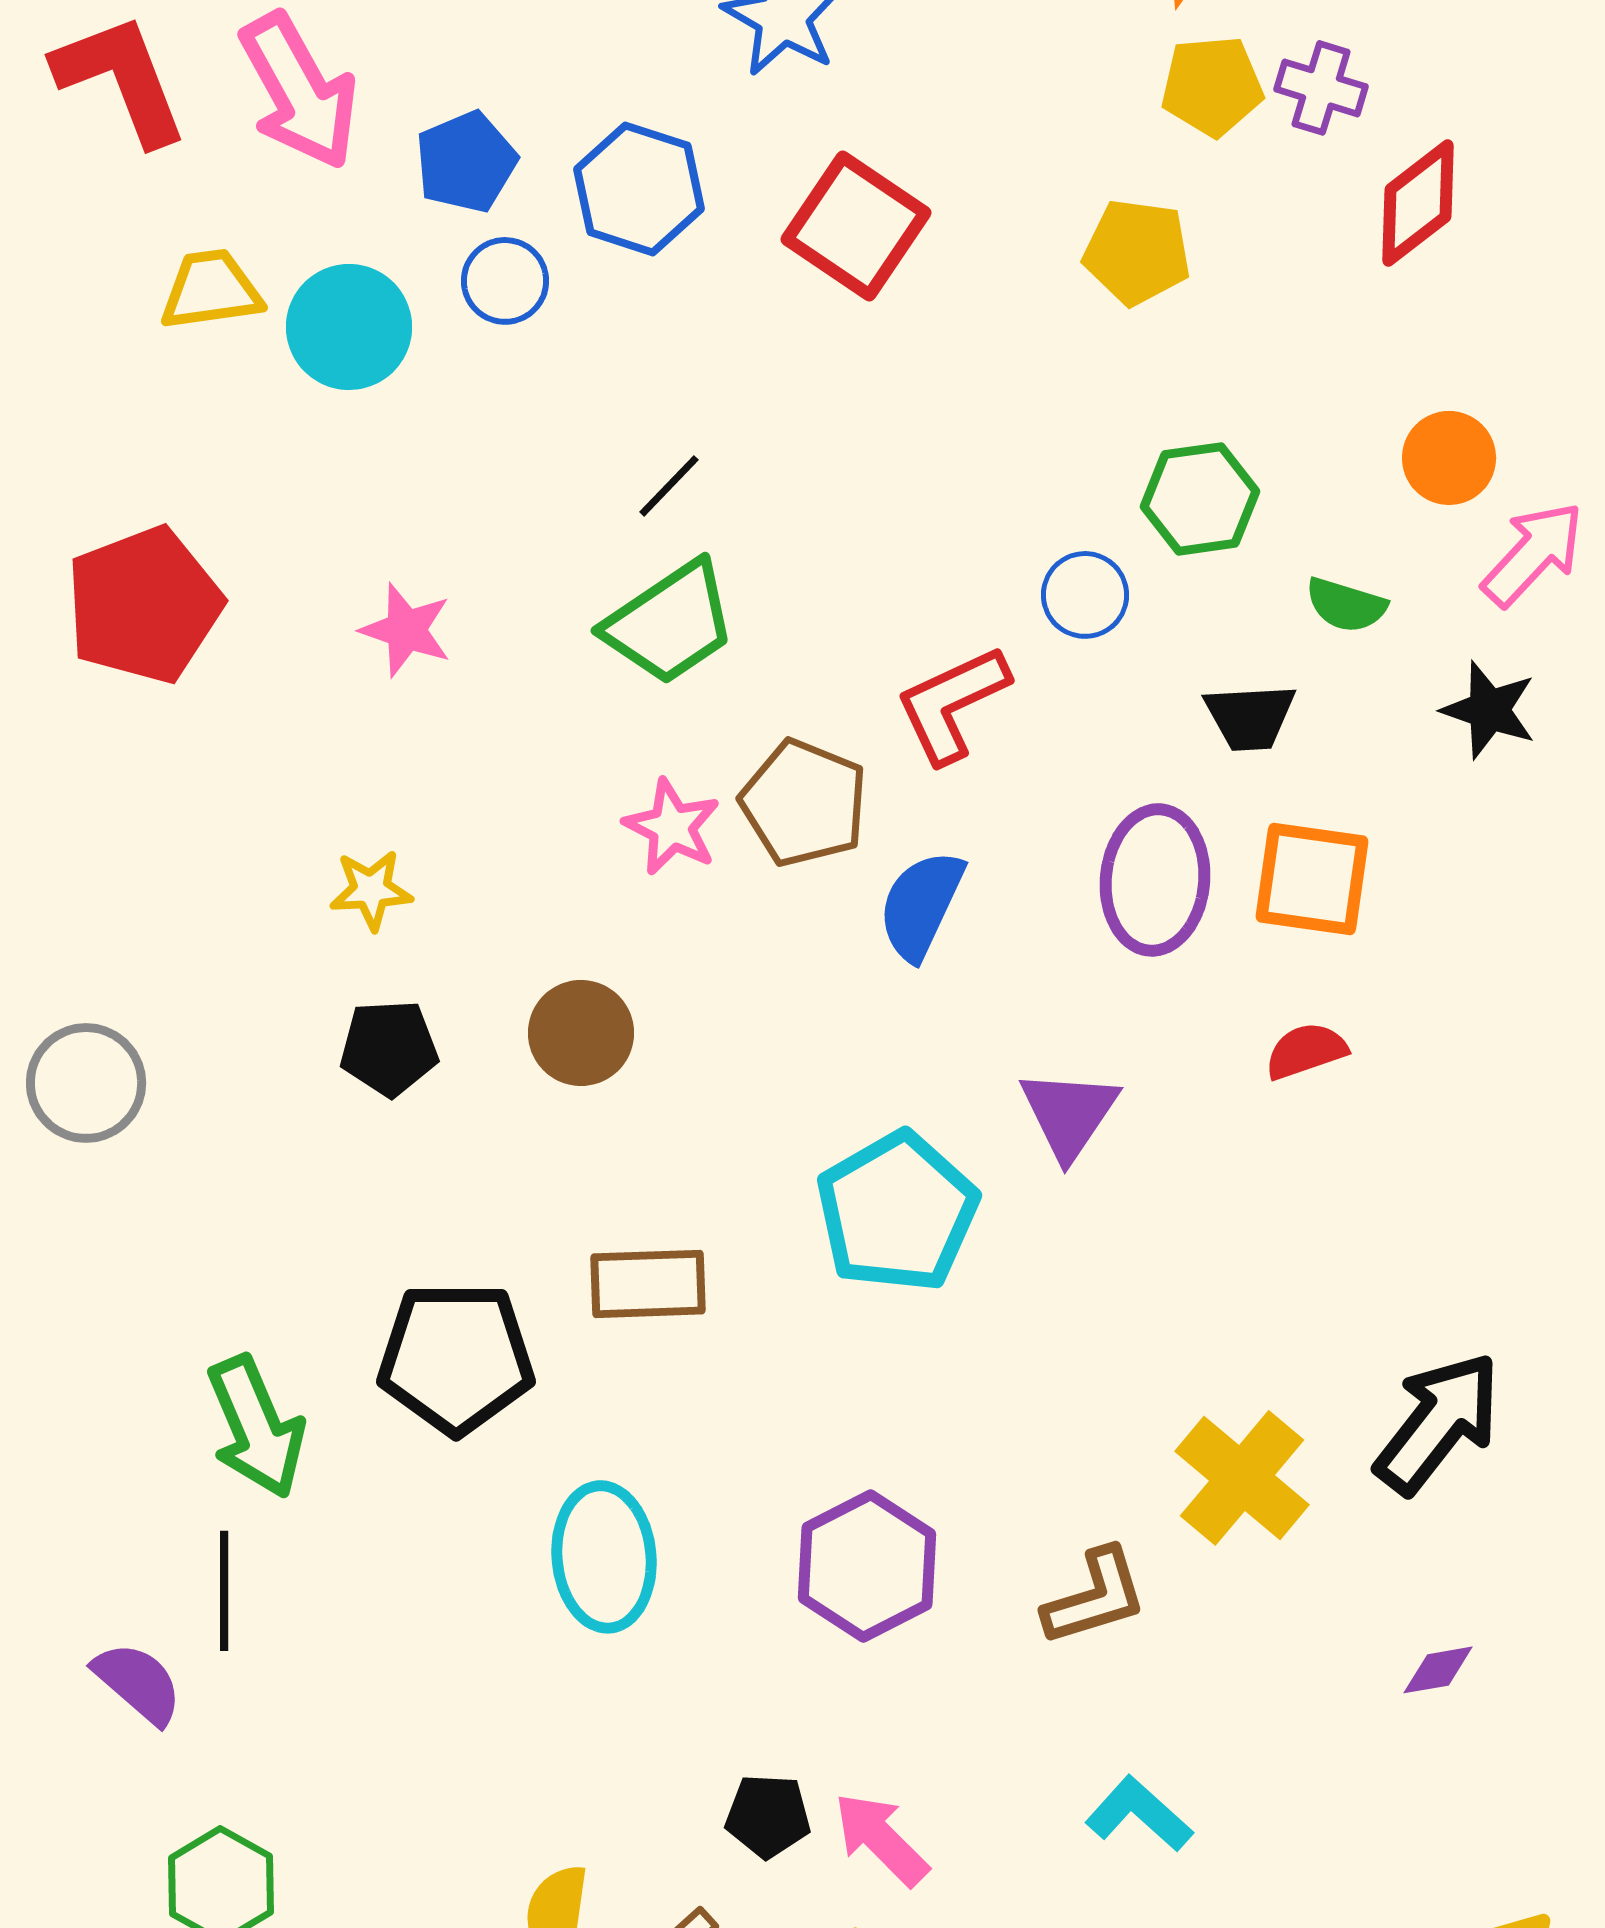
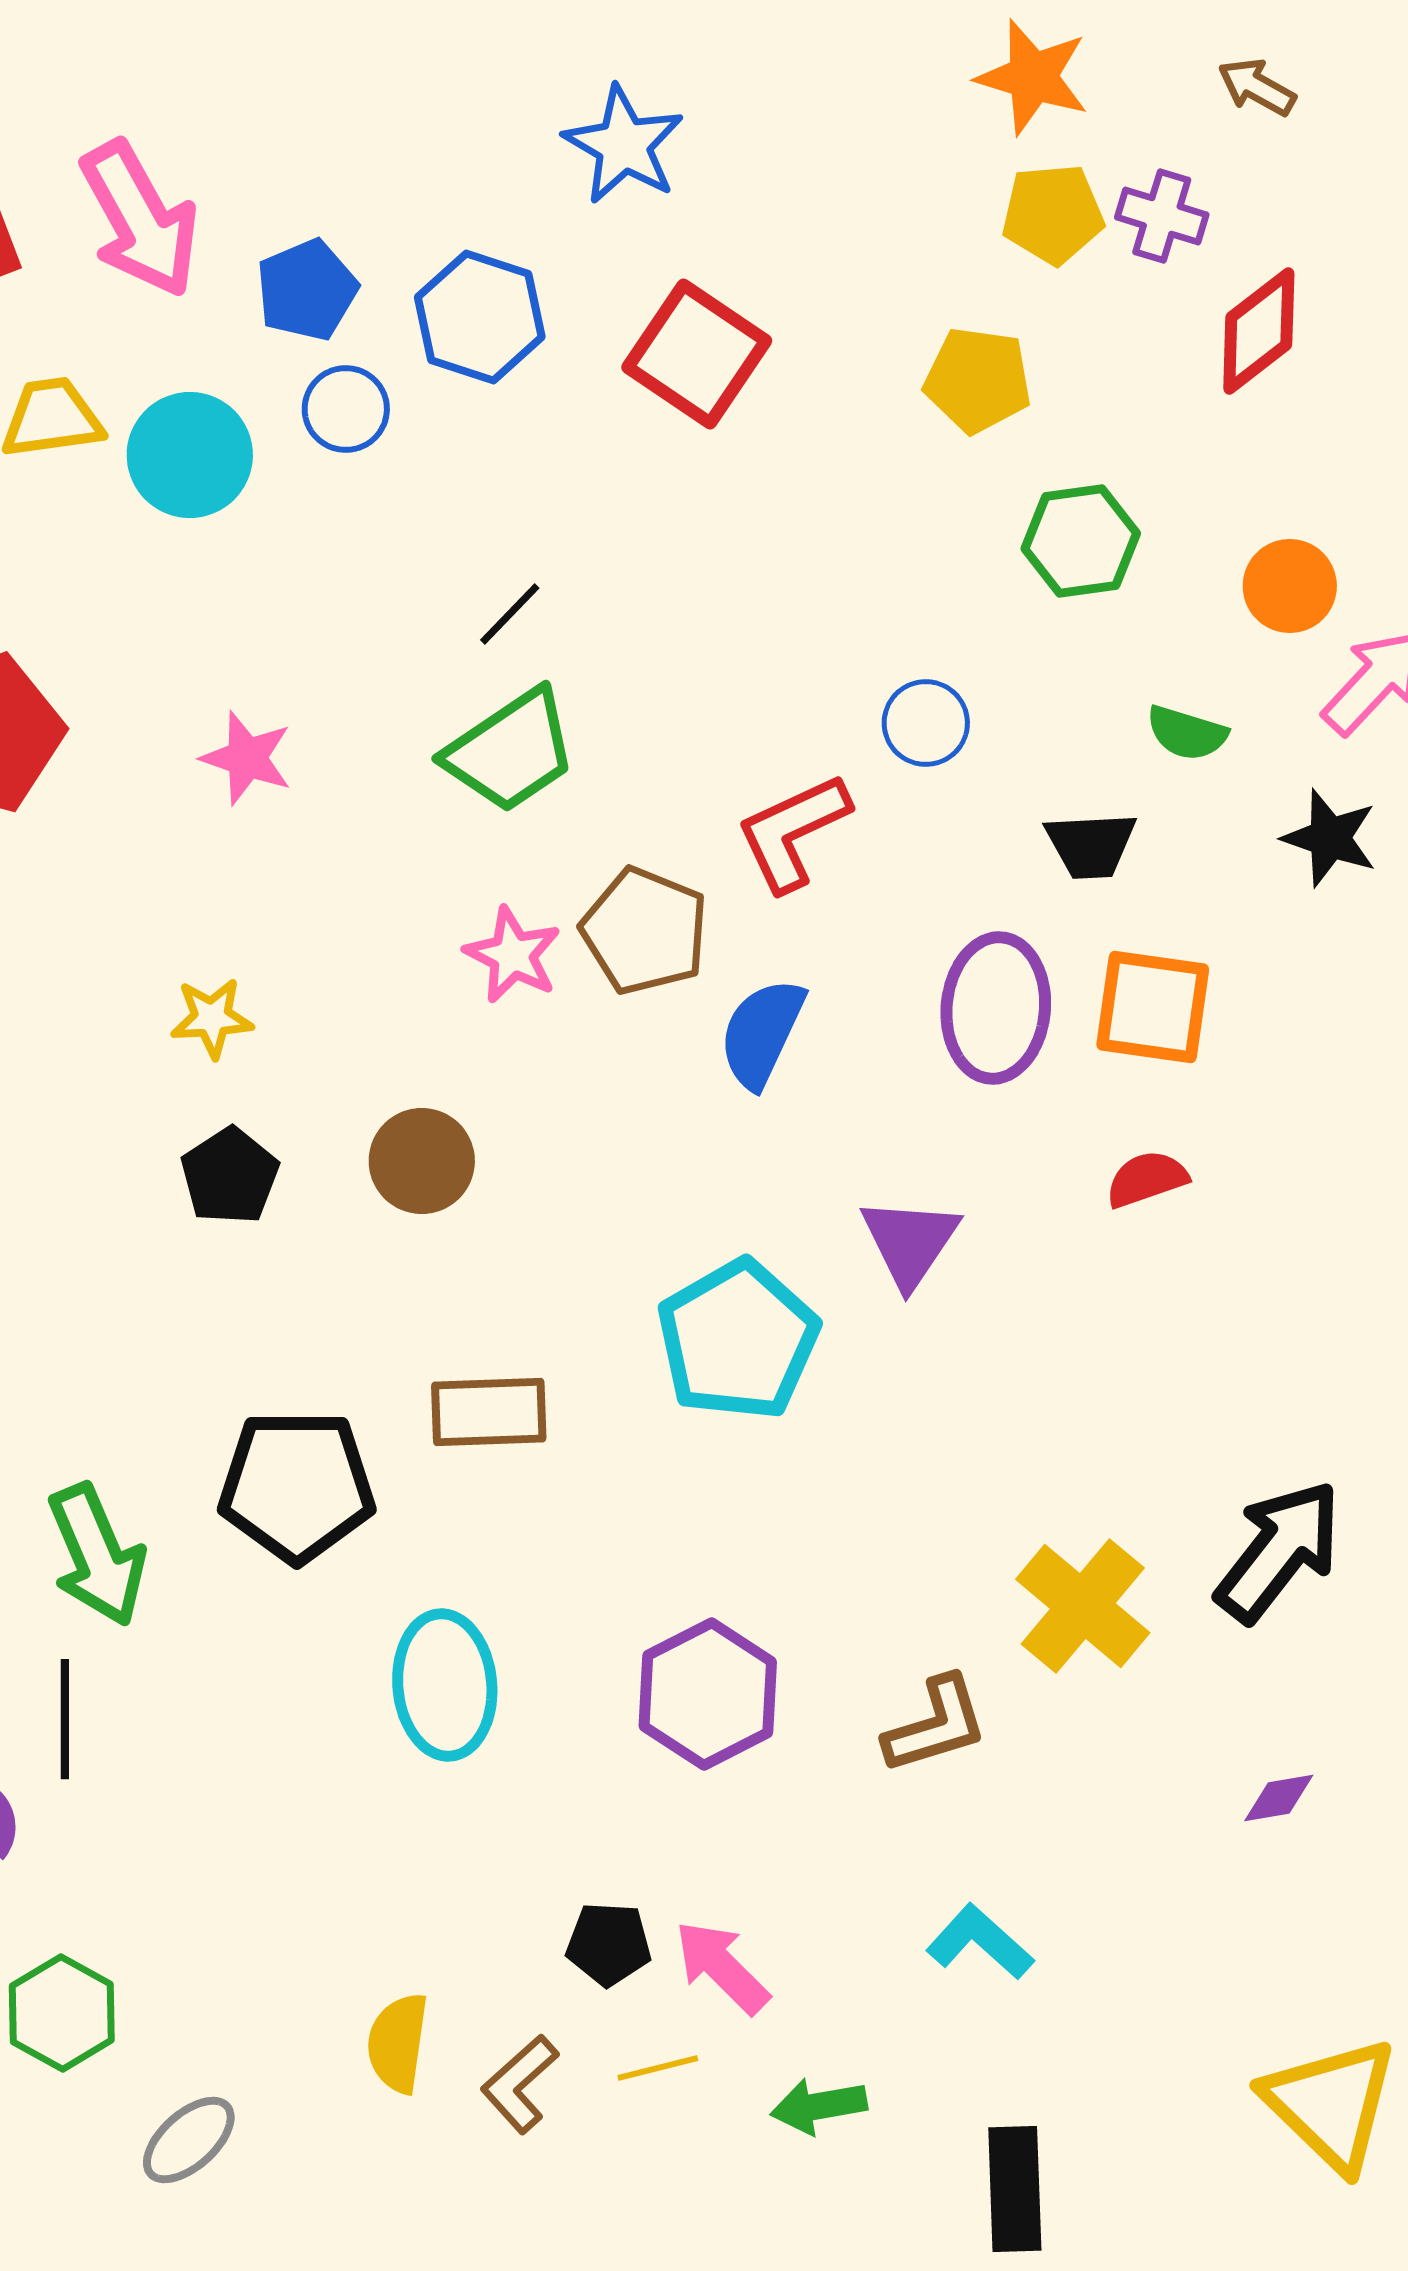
green hexagon: (1200, 499) -> (1081, 541), moved
black pentagon: (389, 1048) -> (230, 1176), turned -30

